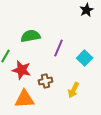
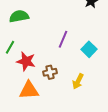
green semicircle: (31, 36) -> (19, 16), moved

